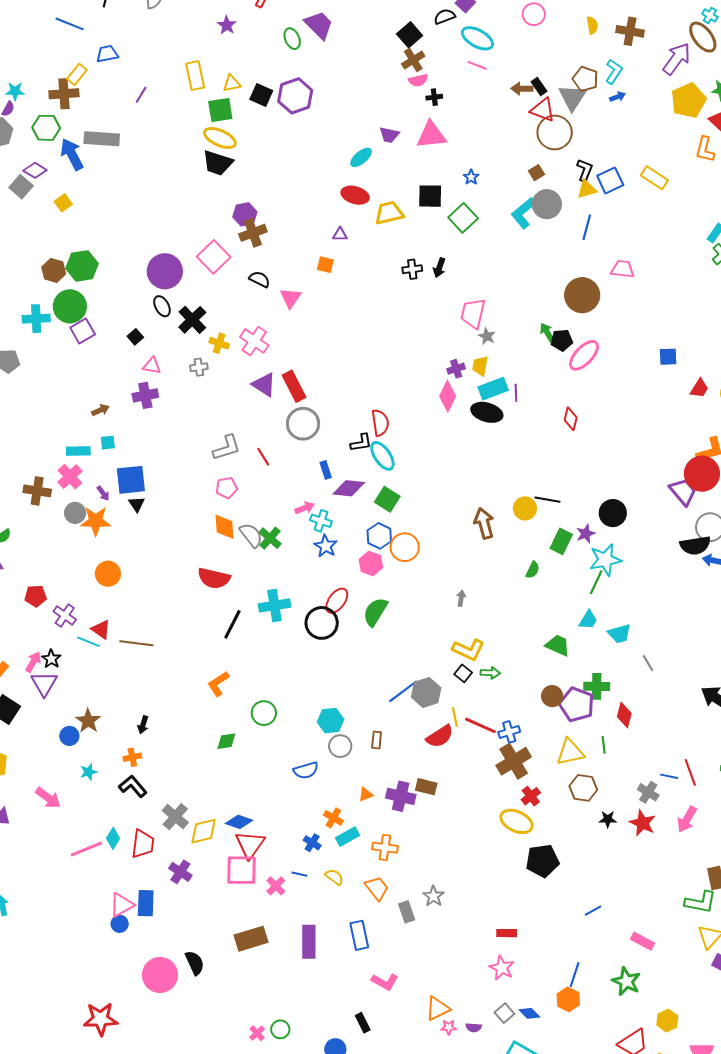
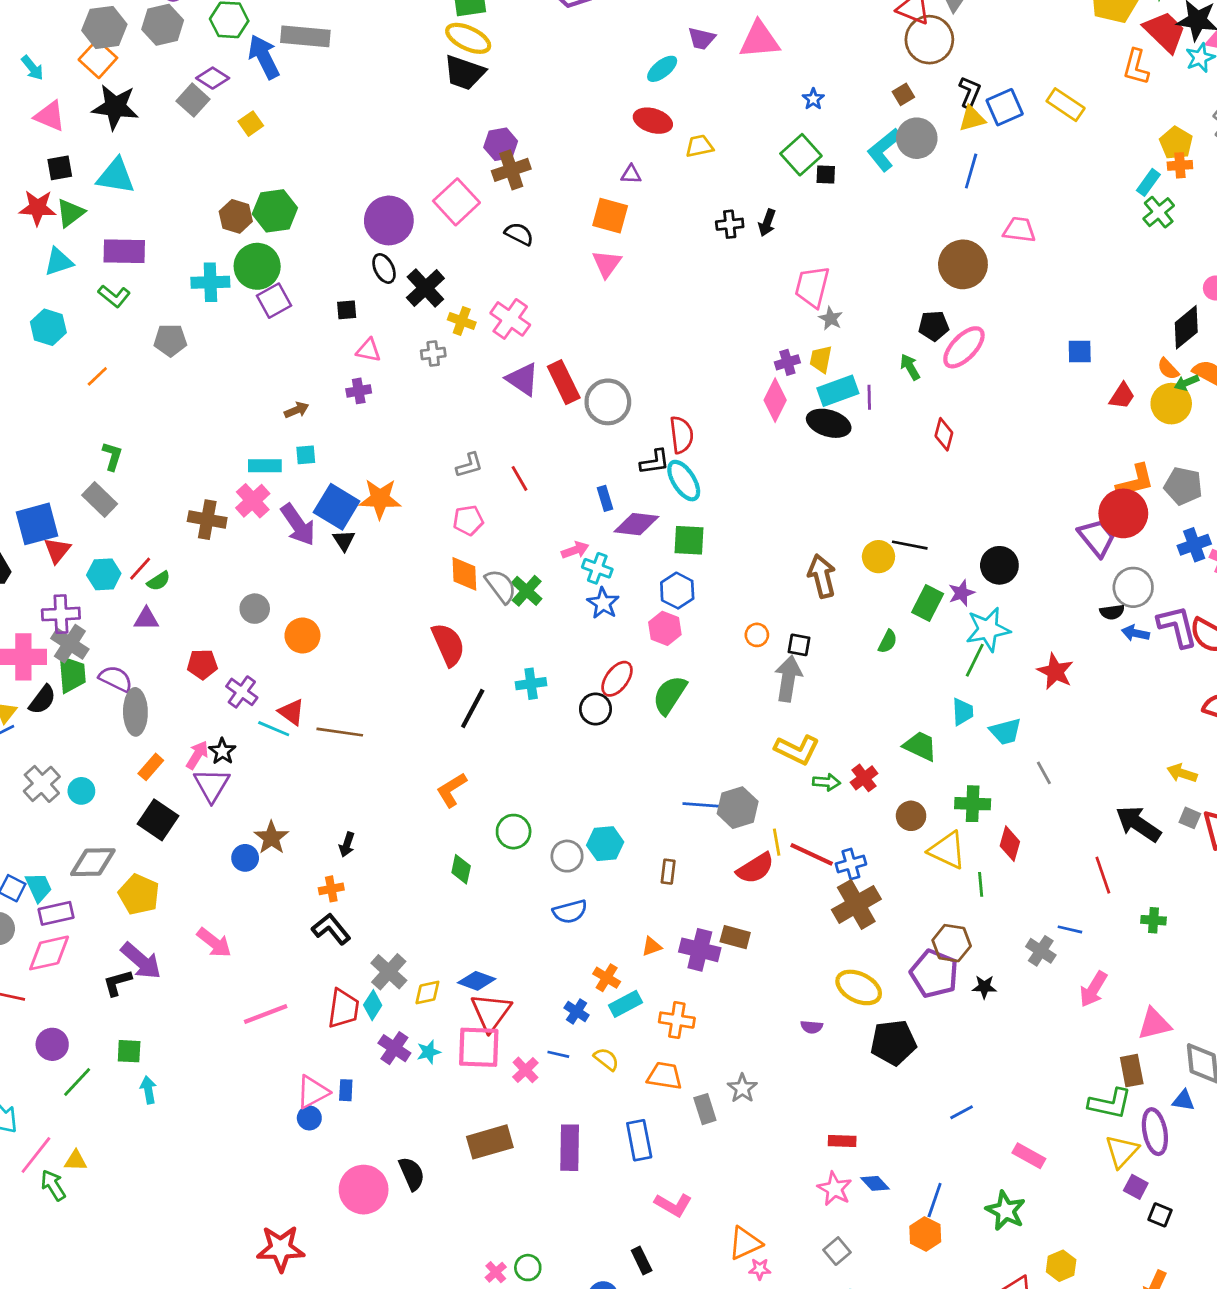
black square: (430, 196) -> (826, 174), moved, size x0.6
yellow trapezoid: (389, 213) -> (699, 146), size x0.7
orange square: (325, 265) -> (610, 216), size x1.5
pink triangle: (291, 298) -> (607, 264), moved
green arrow: (547, 332) -> (910, 367), moved
black square: (135, 337) -> (347, 310), turned 35
purple cross: (145, 395) -> (359, 391), size x0.7
gray circle: (303, 424) -> (608, 402), moved
gray L-shape: (227, 448) -> (469, 465), size x0.7
blue square: (131, 480) -> (337, 507), turned 36
purple arrow: (103, 493) -> (298, 525), size x2.0
green square: (387, 499) -> (689, 540), turned -30
gray circle: (75, 513) -> (255, 609), moved
orange star: (96, 521) -> (380, 499), moved
black semicircle: (695, 545) -> (1112, 612), size x0.6
orange circle: (405, 547) -> (757, 635), moved, size x0.6
red semicircle: (214, 578) -> (448, 645), turned -128
gray arrow: (461, 598) -> (788, 679), size x2.0
cyan cross: (274, 605) -> (531, 684), size x0.7
cyan trapezoid: (588, 620) -> (963, 712), turned -35
black circle: (322, 623) -> (596, 709), size x0.7
black square: (463, 673) -> (799, 645), moved, turned -30
blue line: (403, 691) -> (706, 805), turned 40
purple pentagon: (577, 704) -> (934, 974), moved
green diamond: (226, 741) -> (461, 869), turned -70
gray circle: (340, 746) -> (567, 856), moved
yellow triangle: (570, 752) -> (947, 850), moved, turned 36
cyan star: (89, 772) -> (429, 1052), moved
red line: (690, 772) -> (1103, 875), moved
red cross: (531, 796) -> (864, 778), moved
red star: (643, 823) -> (1055, 672), moved
yellow diamond: (204, 831) -> (427, 992), size x0.7
cyan diamond: (113, 838) -> (373, 1005), moved
orange trapezoid: (377, 888) -> (665, 1076), turned -44
blue rectangle: (146, 903) -> (346, 1090), size x0.6
blue diamond: (529, 1013) -> (875, 1183), moved
purple semicircle: (474, 1027) -> (812, 1027), moved

